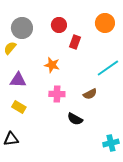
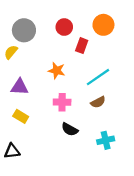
orange circle: (105, 23) -> (103, 25), moved
cyan line: (108, 68) -> (98, 77), moved
black semicircle: (75, 119) -> (70, 129), moved
cyan cross: (111, 143) -> (106, 140), moved

